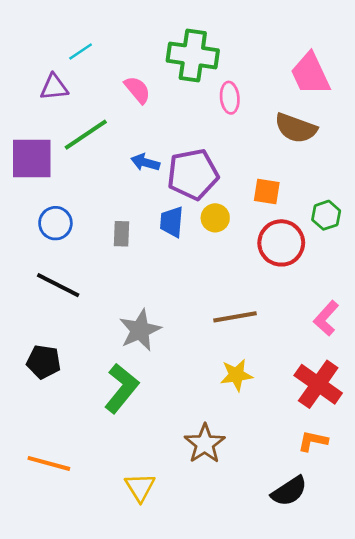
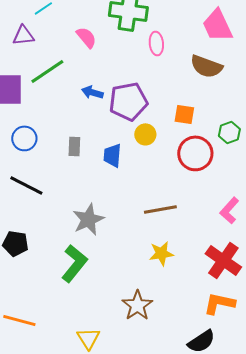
blue trapezoid: (172, 222) -> (112, 155), moved
orange L-shape: (313, 441) -> (219, 303), size x1.4

